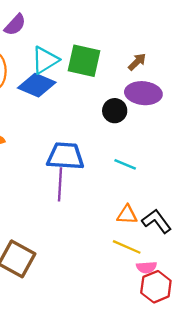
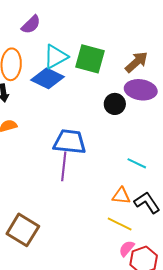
brown arrow: (137, 62) -> (136, 62), size x1.4
cyan line: (125, 164) -> (137, 163), moved
pink semicircle: (147, 267) -> (127, 248), moved, turned 132

